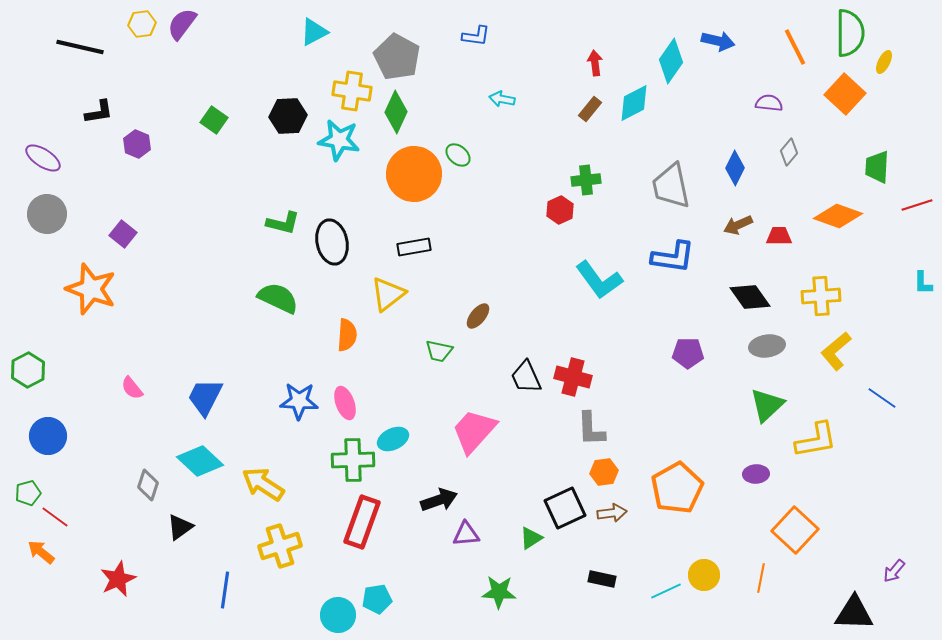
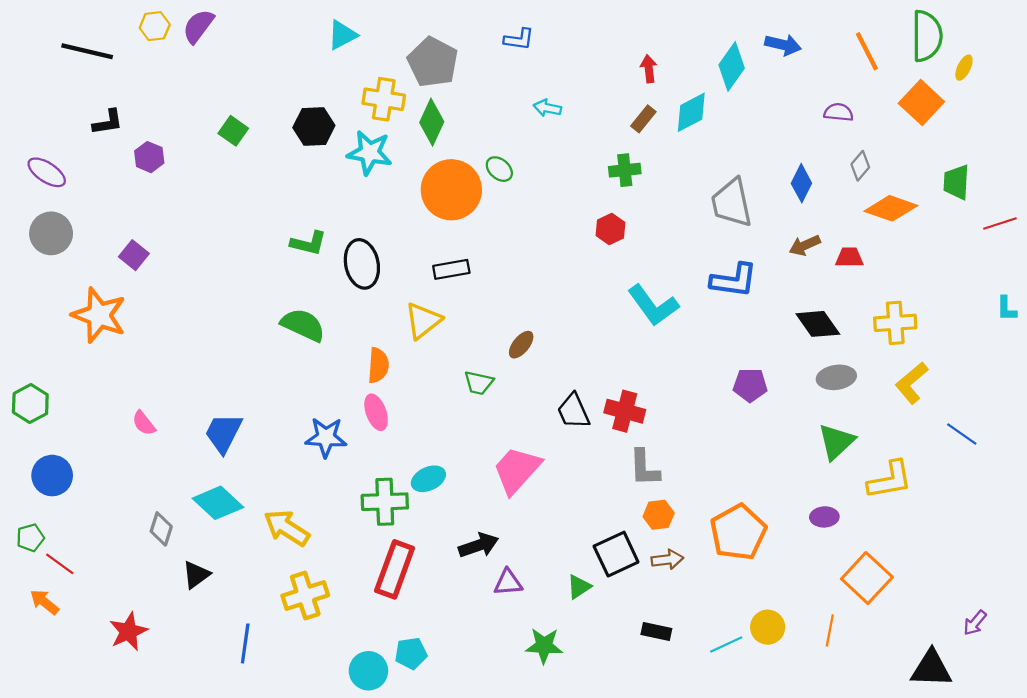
green cross: (586, 180) -> (625, 170), moved
orange diamond: (838, 216) -> (891, 208), moved
pink ellipse: (345, 403) -> (376, 412), moved

